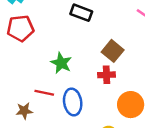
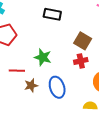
red line: (44, 93) -> (17, 71), moved
brown star: (24, 111) -> (31, 85), moved

